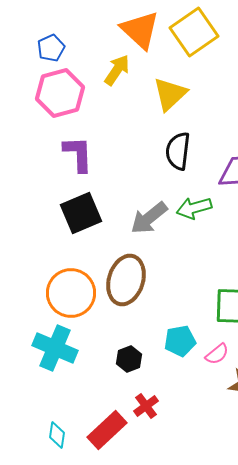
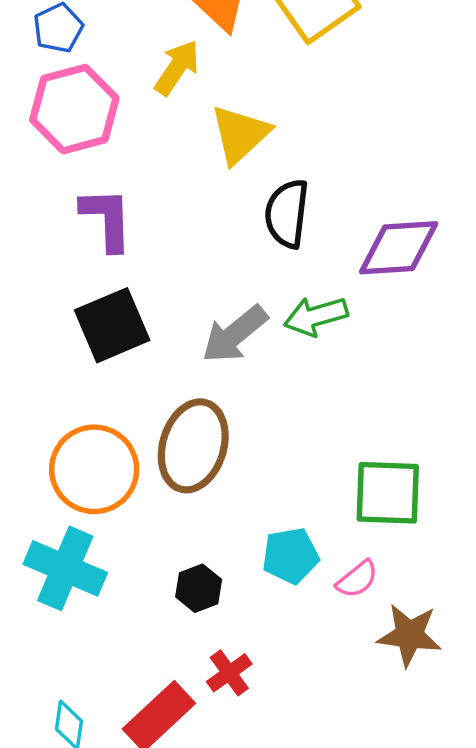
yellow triangle: (170, 94) -> (240, 134), moved

